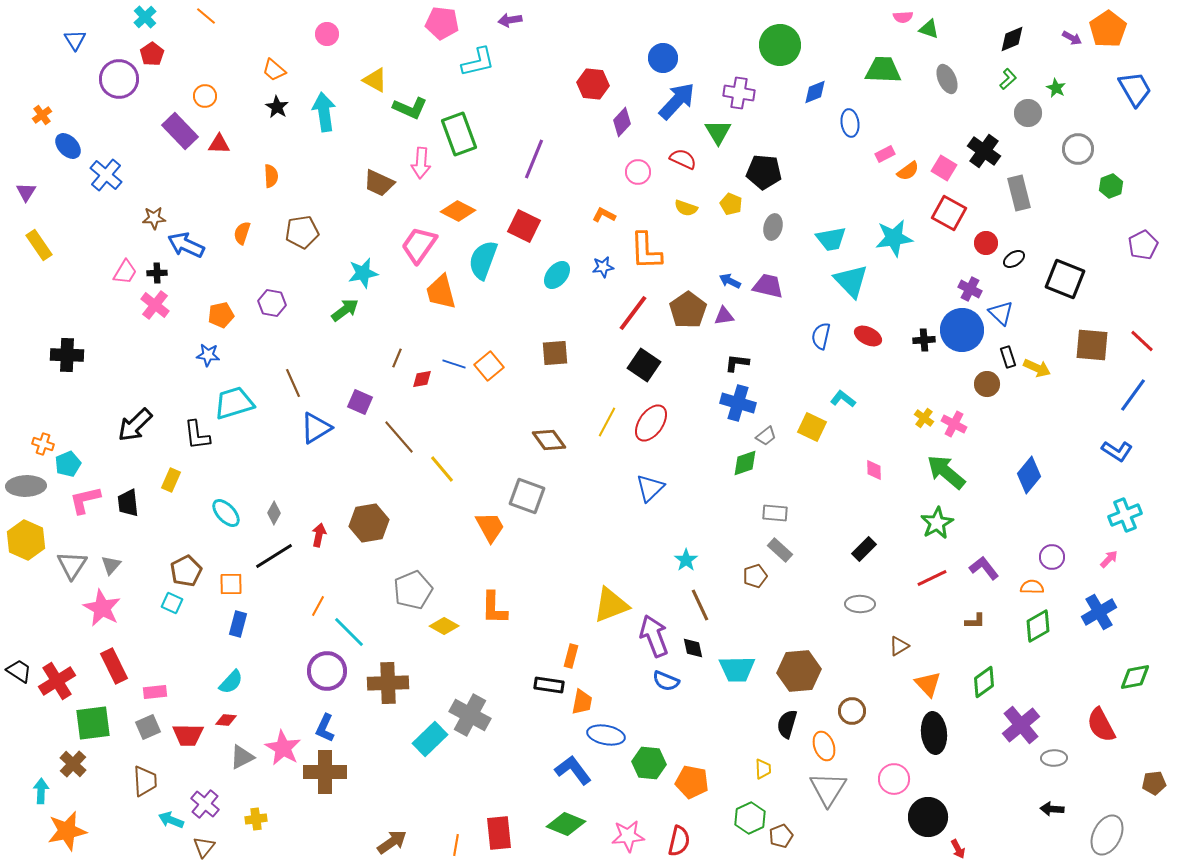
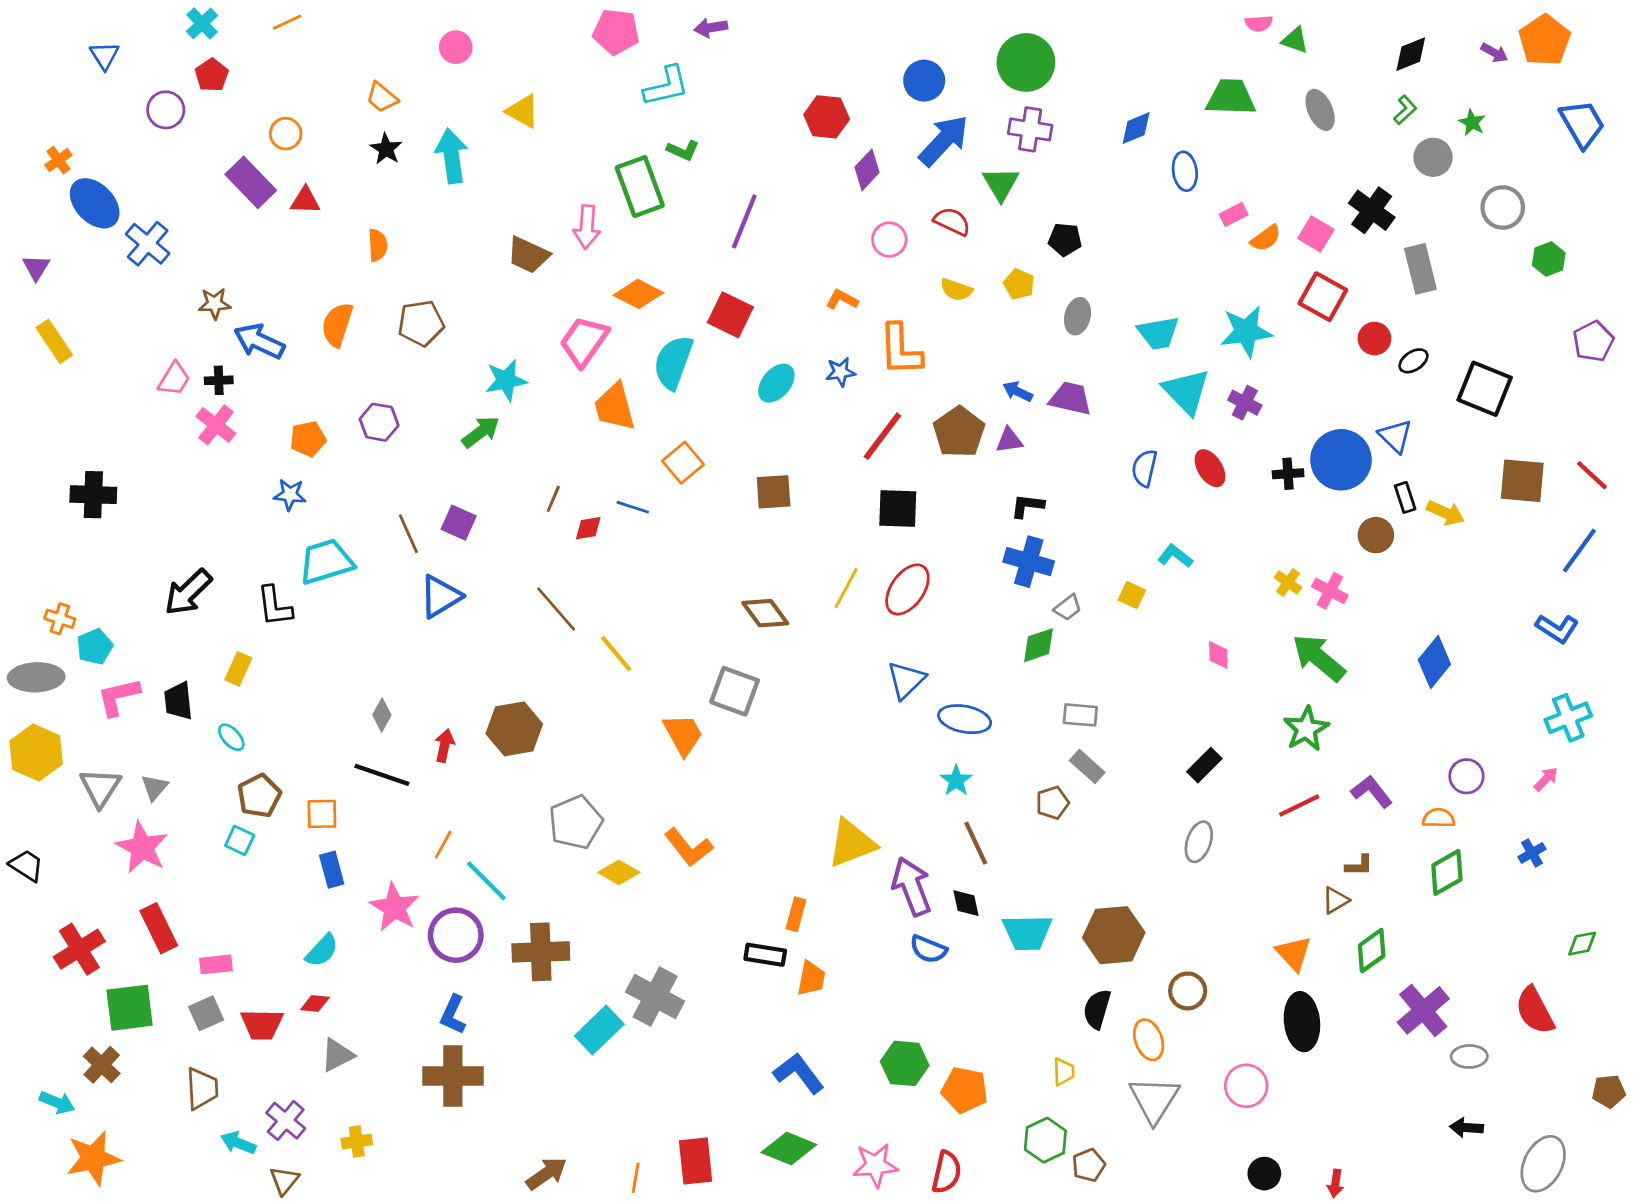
orange line: (206, 16) -> (287, 22), turned -65
green circle: (780, 45) -> (1026, 62), moved
purple circle: (119, 79) -> (166, 110), size x0.7
green L-shape: (410, 108) -> (683, 150), moved, size x0.7
blue ellipse: (68, 146) -> (95, 203), size x1.4
black pentagon: (764, 172) -> (1065, 240), size x0.7
orange semicircle: (242, 233) -> (337, 325), size x1.4
purple cross: (970, 289) -> (1245, 403), moved
red ellipse: (868, 336) -> (1210, 468), turned 32
black square: (644, 365) -> (898, 509), turned -32
orange square: (489, 366) -> (683, 463), moved
purple square: (360, 402) -> (459, 523), moved
yellow square: (812, 427) -> (1132, 595), size x0.7
cyan ellipse: (226, 513) -> (231, 737), moved, size x0.7
black line: (274, 556) -> (382, 775), turned 51
gray ellipse: (860, 604) -> (1199, 842), turned -72
orange L-shape: (494, 608) -> (689, 847), turned -39
blue cross: (1099, 612) -> (1532, 853), size x0.6
blue rectangle: (238, 624) -> (332, 870), turned -30
brown triangle: (899, 646) -> (1335, 900), moved
black trapezoid: (19, 671) -> (26, 865), moved
green diamond: (1135, 677) -> (1582, 944), size x0.7
blue ellipse: (606, 735) -> (965, 719), moved
pink star: (283, 748) -> (394, 907), moved
cyan arrow: (41, 791) -> (57, 1102), turned 110
black circle: (928, 817) -> (1264, 1174), moved, size x0.6
red arrow: (958, 849) -> (1335, 1183), turned 36

